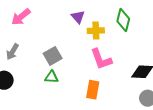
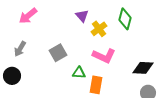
yellow cross: (96, 31) -> (99, 29), turned -35
pink L-shape: (101, 59) -> (104, 56), turned -45
green triangle: (52, 77) -> (79, 73), moved

